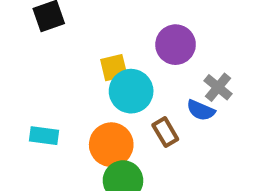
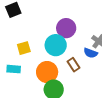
purple circle: (176, 45) -> (66, 28), moved
yellow square: (114, 68) -> (24, 48), moved

